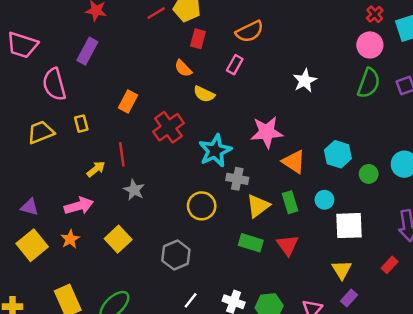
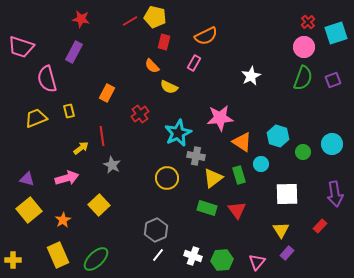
red cross: (168, 127) -> (140, 114), size x0.7
cyan circle: (324, 200) -> (261, 164), moved
orange star: (70, 239) -> (63, 220), moved
gray hexagon: (176, 255) -> (156, 230), moved

